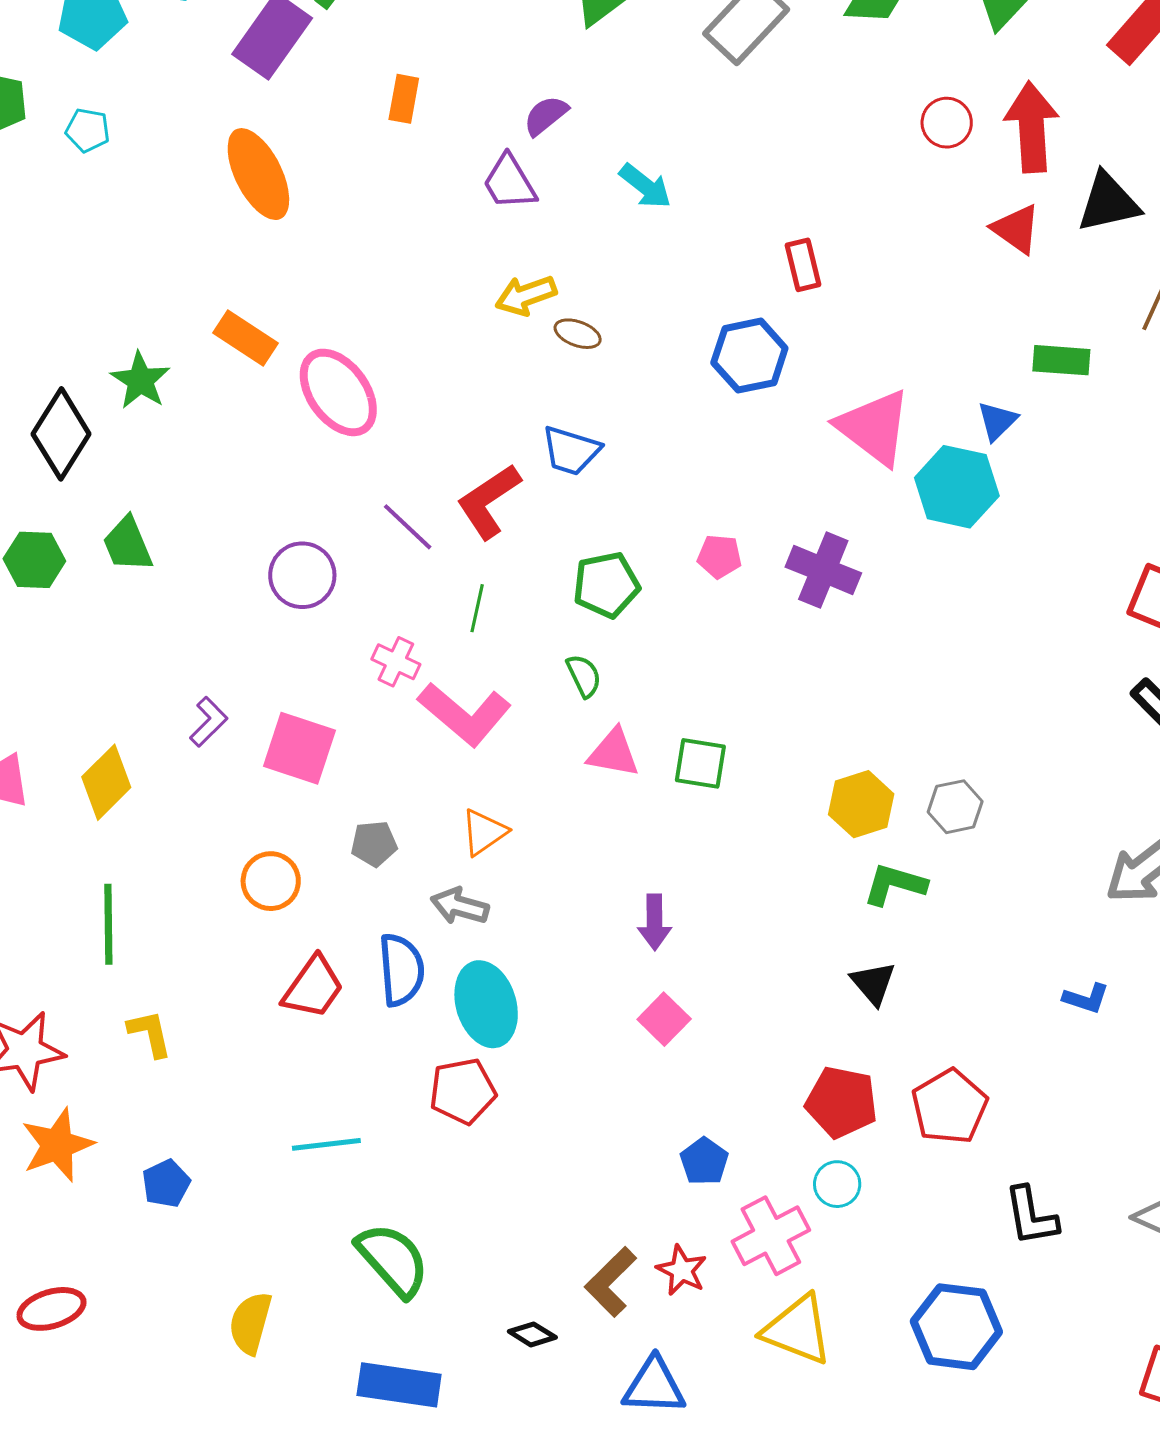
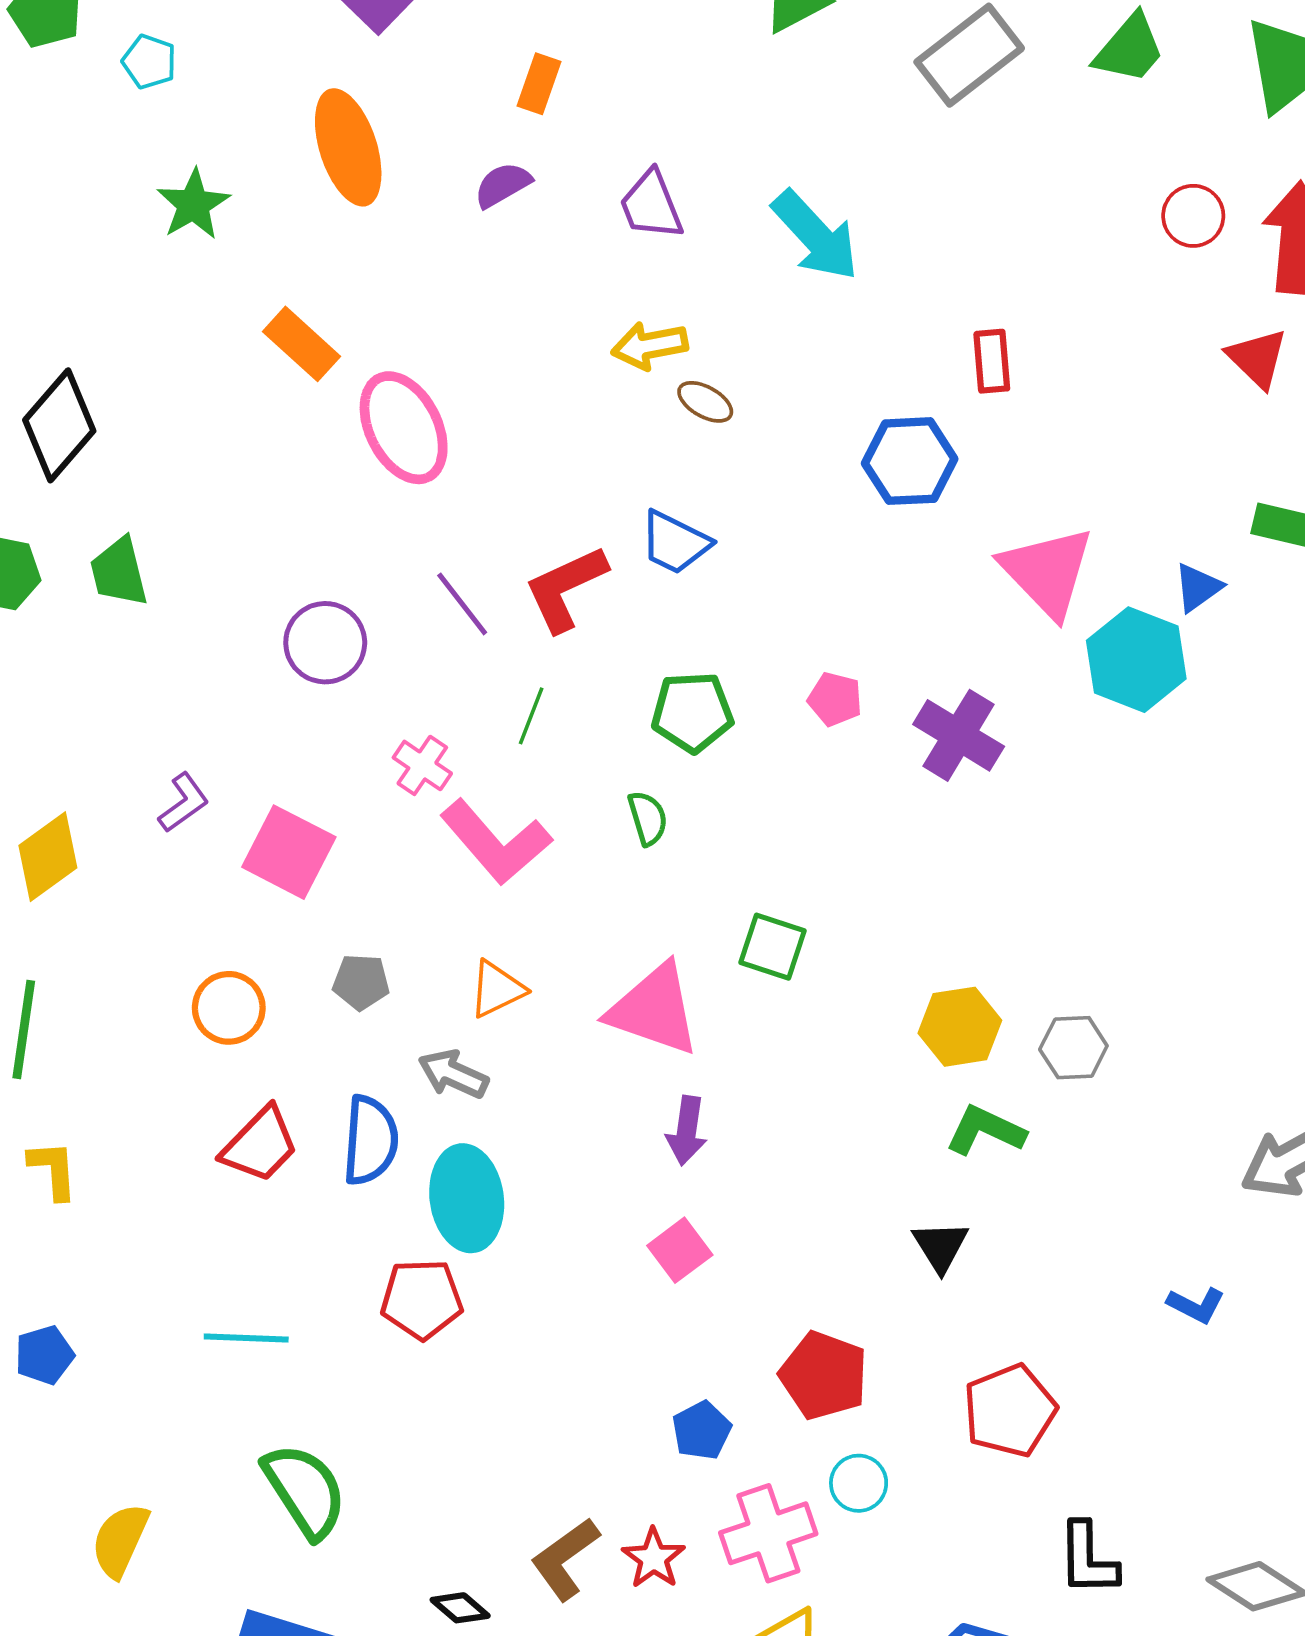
purple semicircle: (546, 116) -> (503, 185), moved
cyan arrow: (645, 186) -> (816, 236), size x1.5
green star: (140, 380) -> (193, 204), moved
pink triangle: (613, 753) -> (654, 1010), moved, size x1.5
red pentagon: (842, 1102) -> (824, 1376), moved

